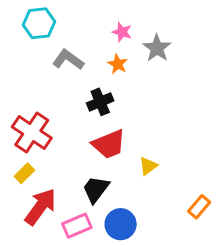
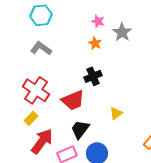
gray L-shape: (68, 60) -> (41, 48), moved
black cross: (100, 102) -> (93, 76), moved
red trapezoid: (109, 144) -> (73, 100), moved

